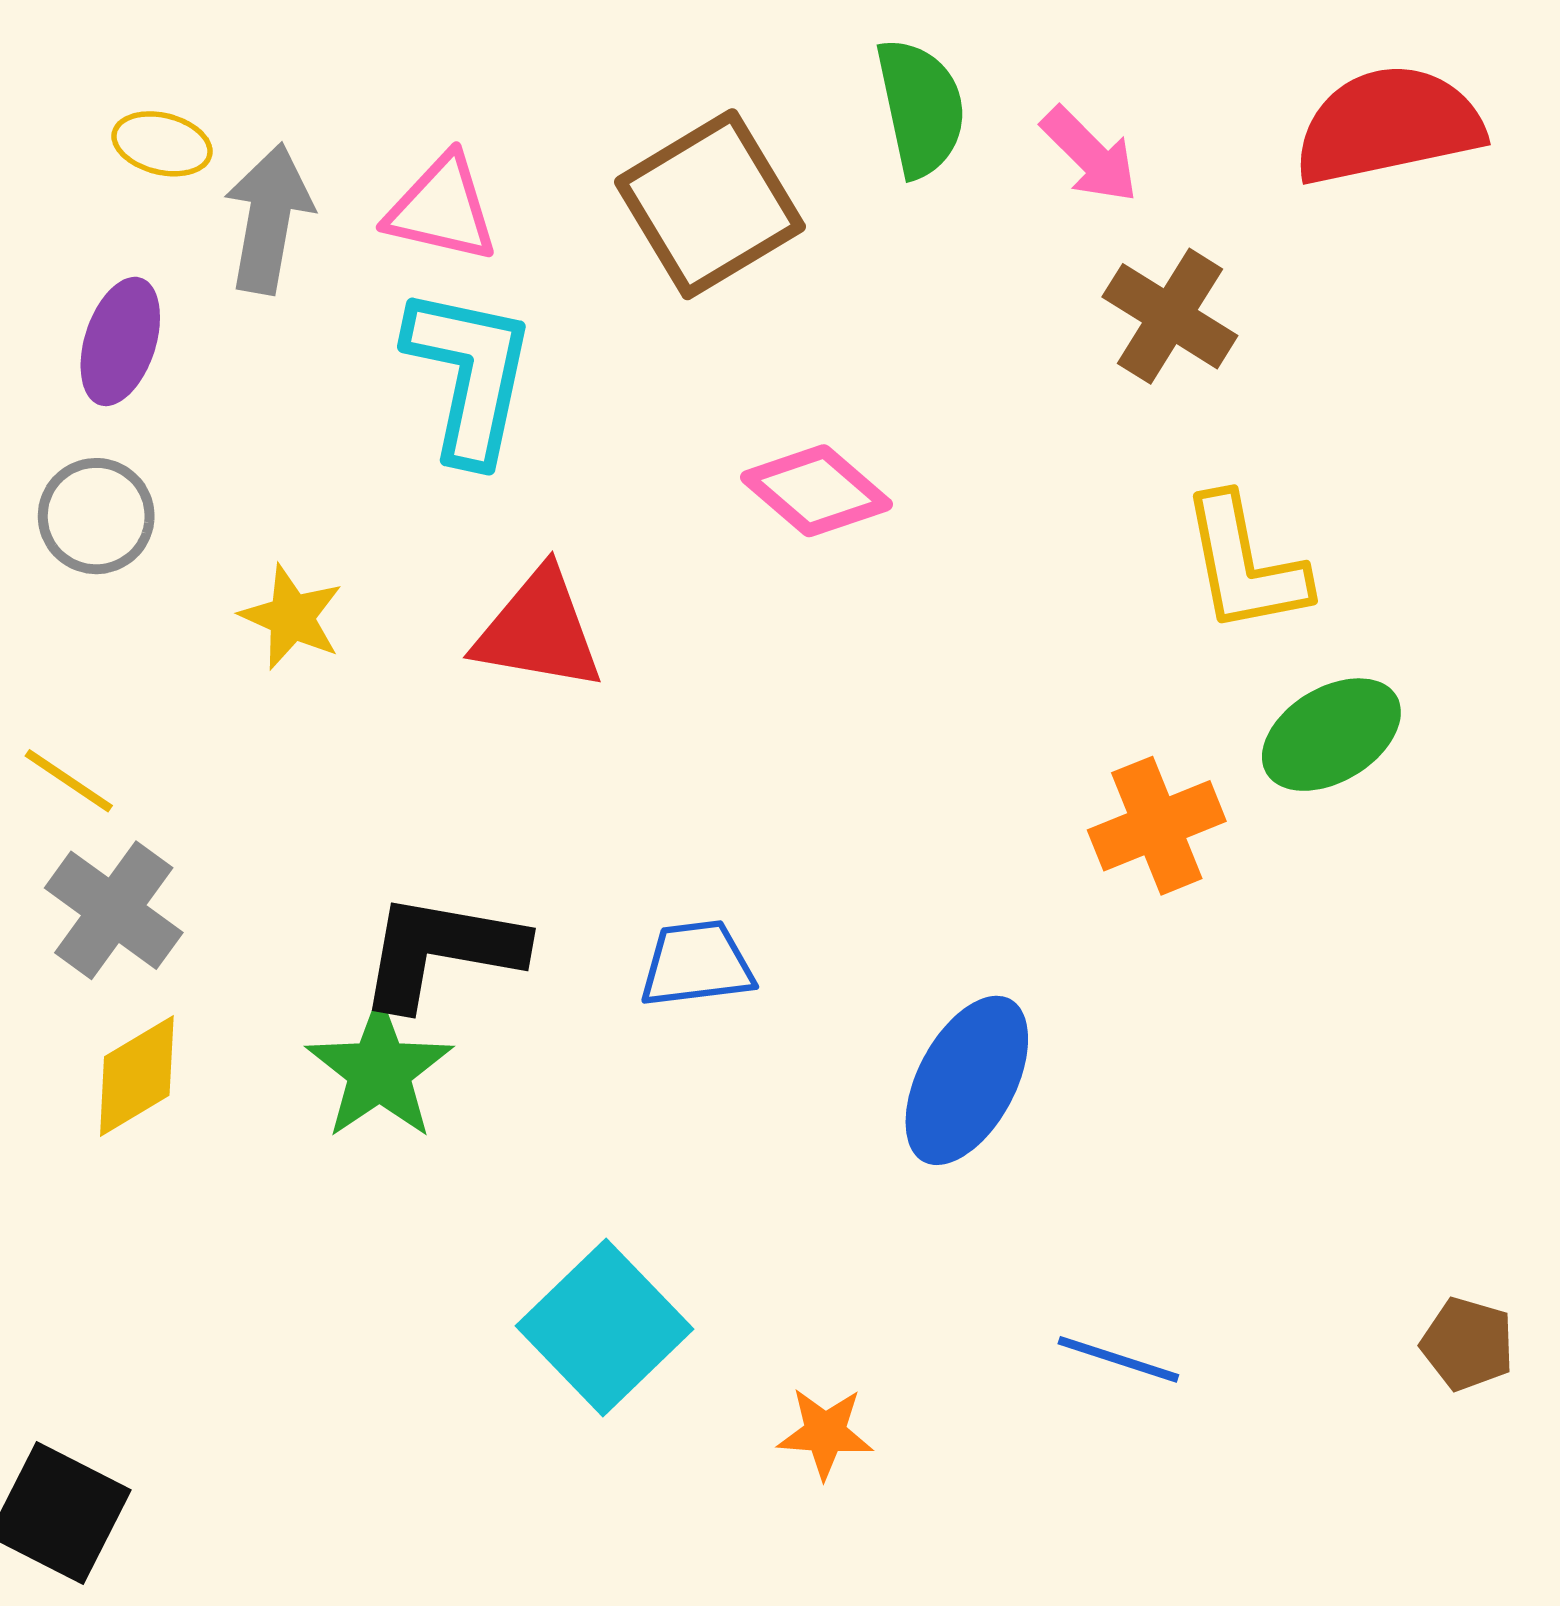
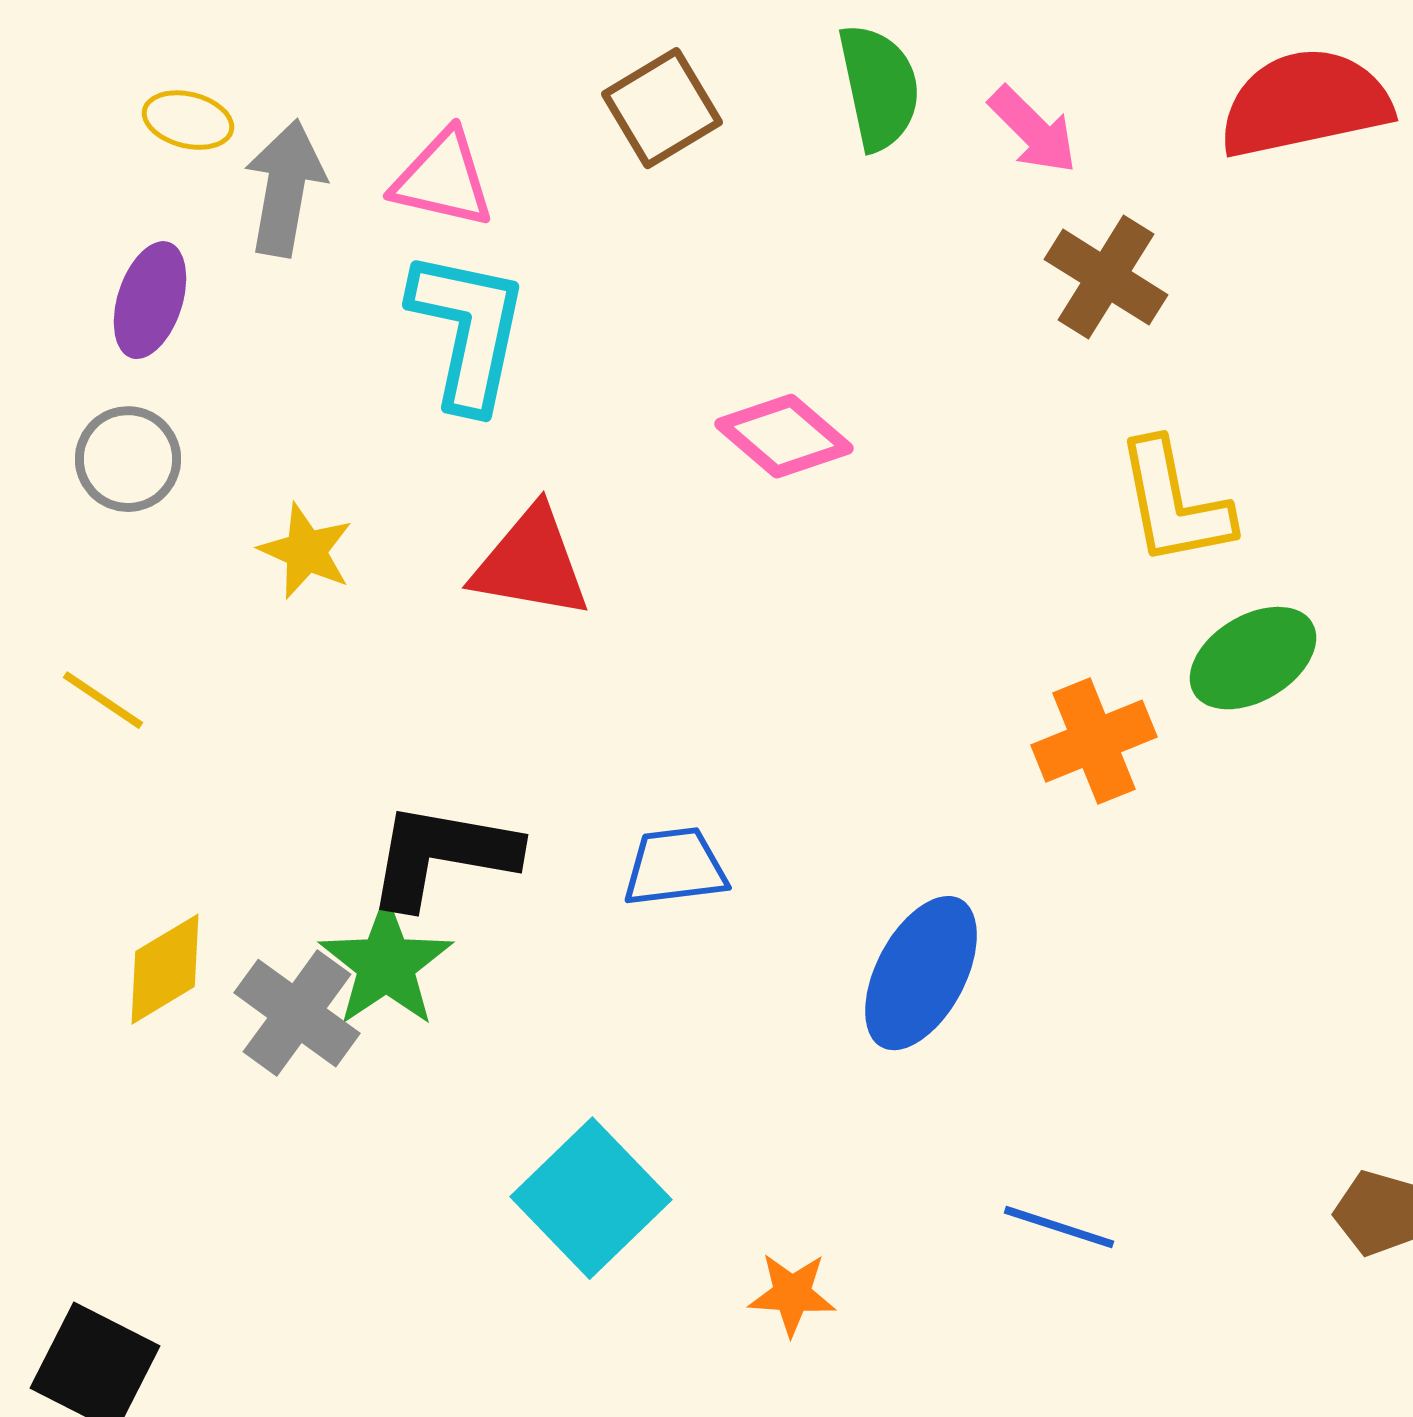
brown square: (710, 204) -> (662, 108), moved, size x0.7
gray cross: (114, 910) -> (297, 1013), moved

